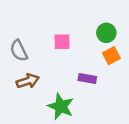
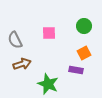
orange square: (111, 56) -> (84, 53), moved
purple rectangle: (87, 78) -> (76, 70), moved

